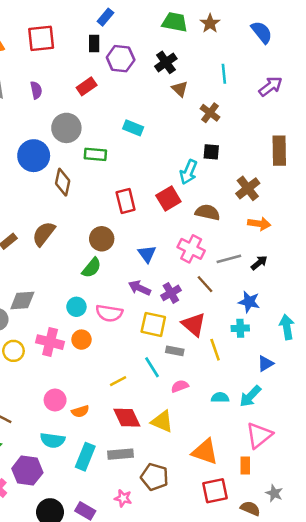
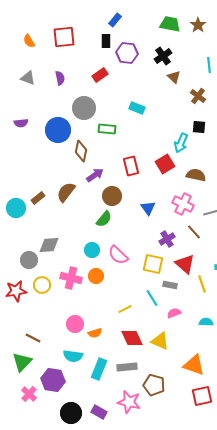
purple arrow: (139, 288) -> (95, 175), moved, turned 120
pink semicircle: (109, 313) -> (118, 255), turned 35
pink star: (123, 498) -> (129, 402), size x1.6

